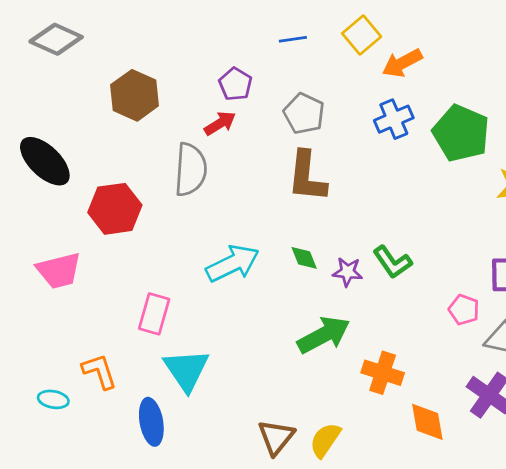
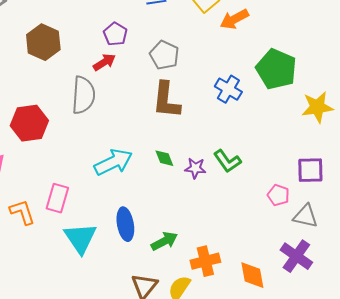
blue cross: (394, 119) -> (228, 89), moved, turned -36
green arrow: (324, 335) -> (164, 241), moved, size x0.7
orange L-shape: (100, 371) -> (22, 212), moved
orange cross: (383, 373) -> (205, 261), moved, turned -32
blue ellipse: (151, 422) -> (125, 224), moved

